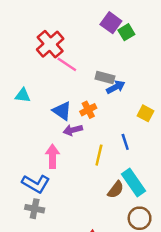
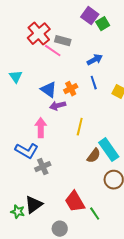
gray rectangle: (105, 78) -> (63, 41), moved
blue arrow: (116, 87) -> (95, 60), moved
cyan triangle: (23, 95) -> (16, 77), turned 48
blue line: (125, 142) -> (94, 83), moved
gray cross: (35, 209) -> (43, 167), moved, turned -35

